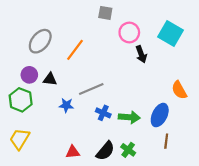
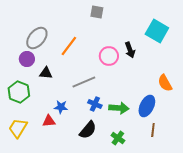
pink circle: (129, 32) -> (109, 56), moved
purple circle: (29, 75) -> (27, 59), moved
blue star: (66, 105) -> (61, 107), moved
black semicircle: (105, 151) -> (88, 130), moved
red triangle: (73, 152) -> (49, 121), moved

